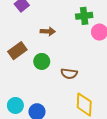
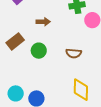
brown semicircle: (69, 74) -> (74, 53), moved

